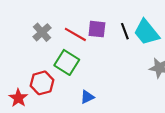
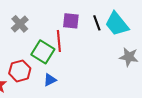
red line: (75, 34) -> (59, 41), moved, turned 55
blue triangle: (87, 97) -> (50, 80), moved

